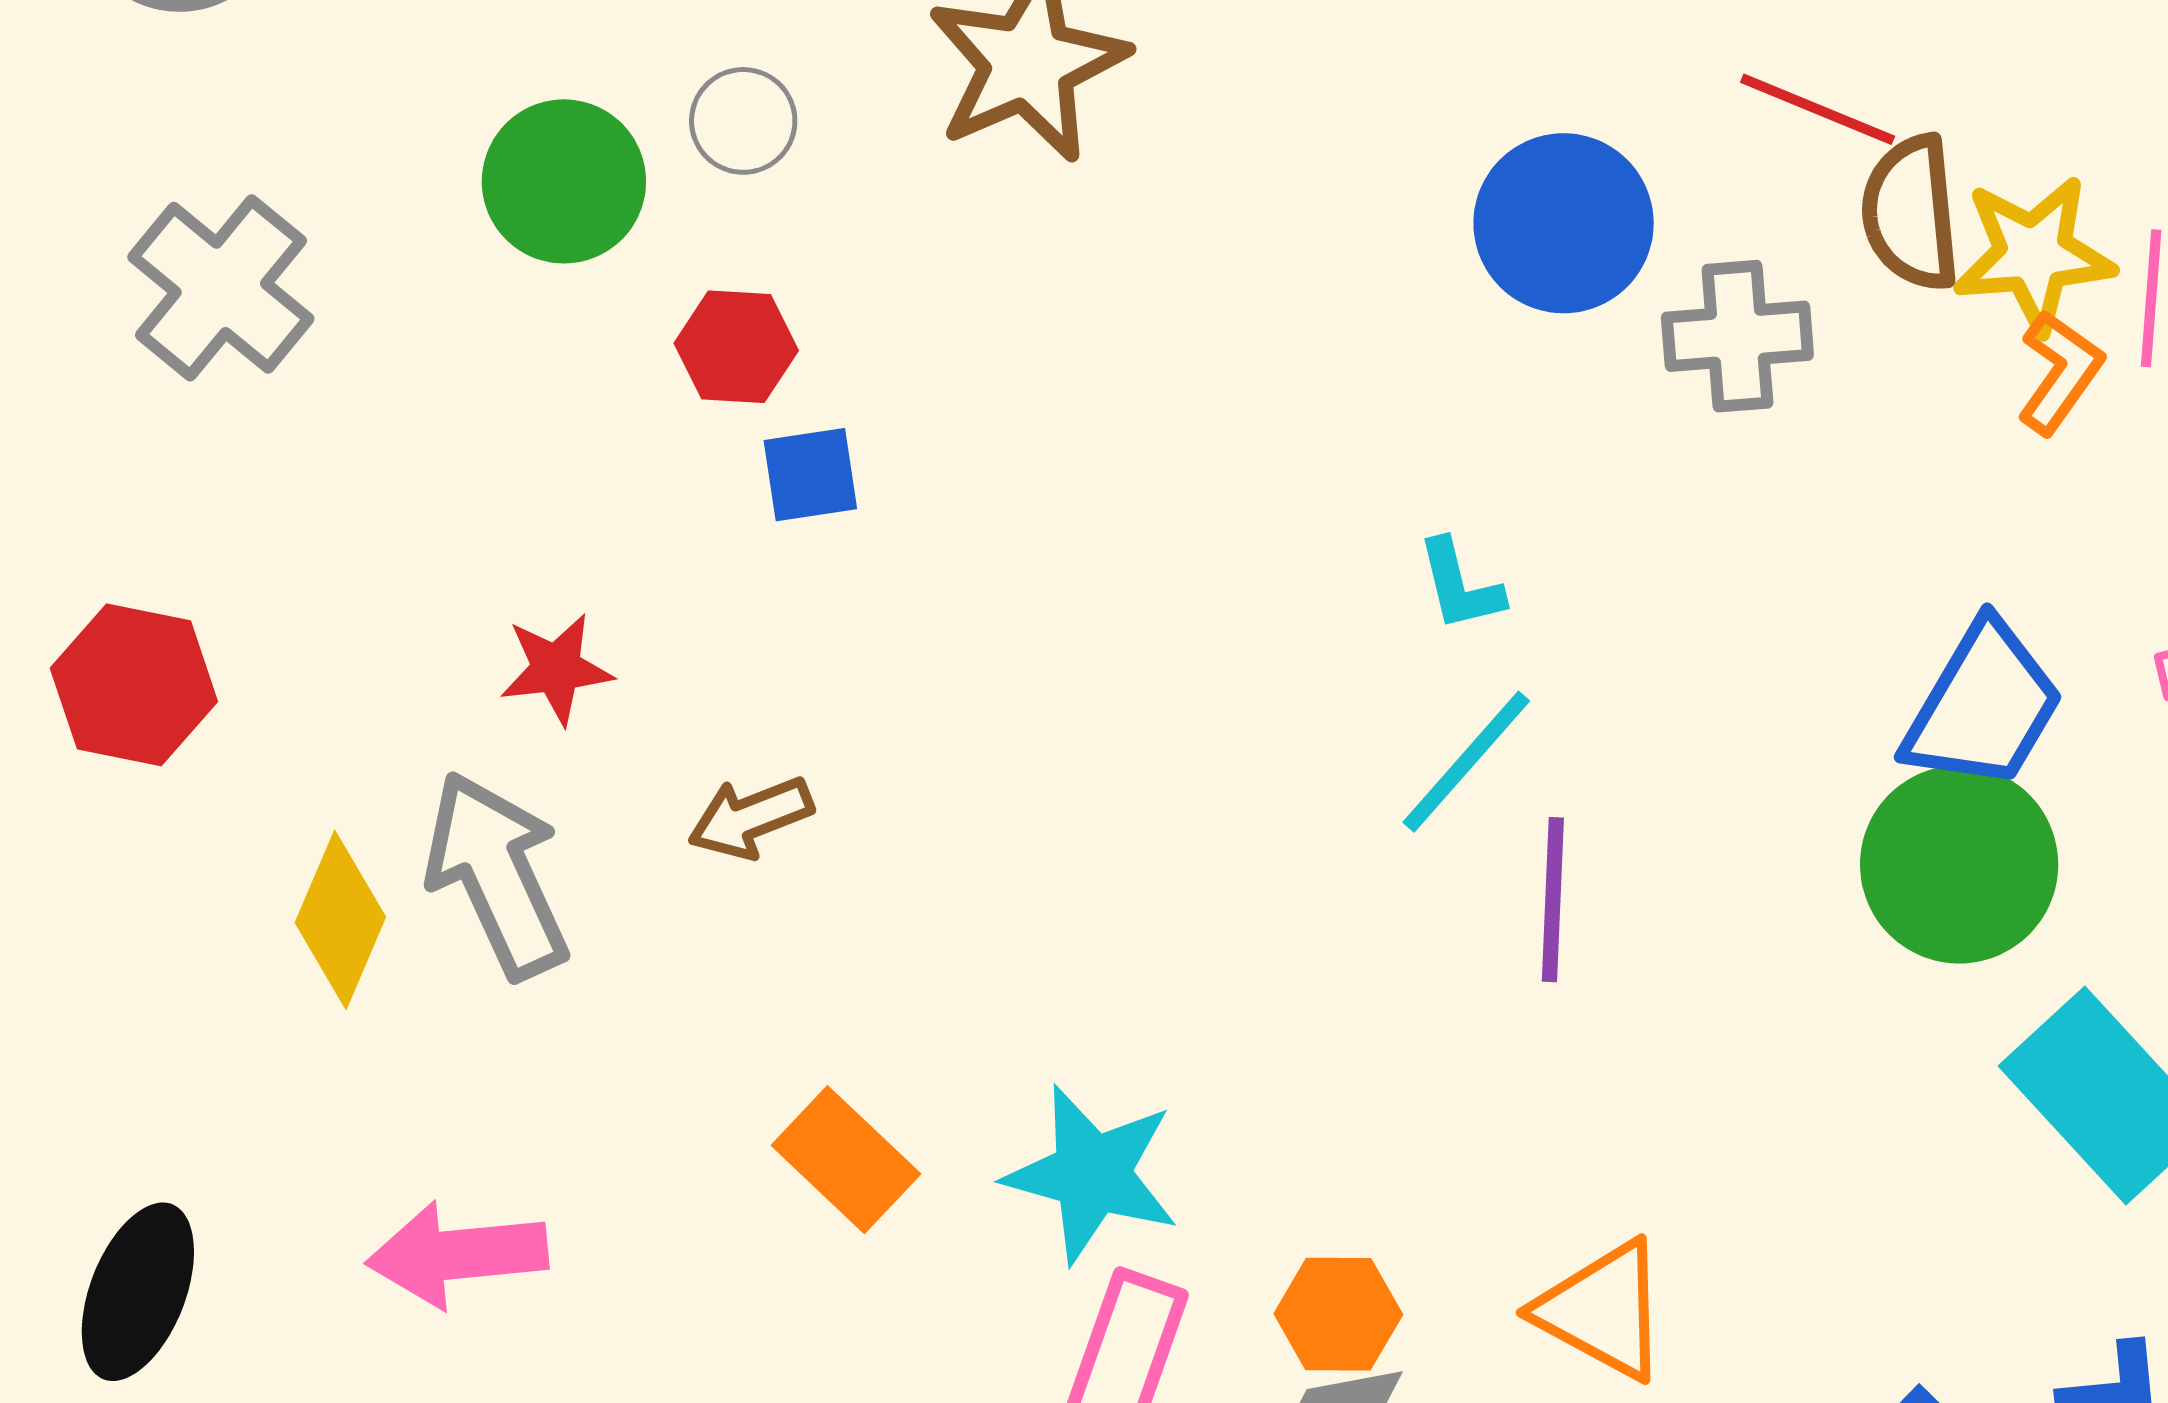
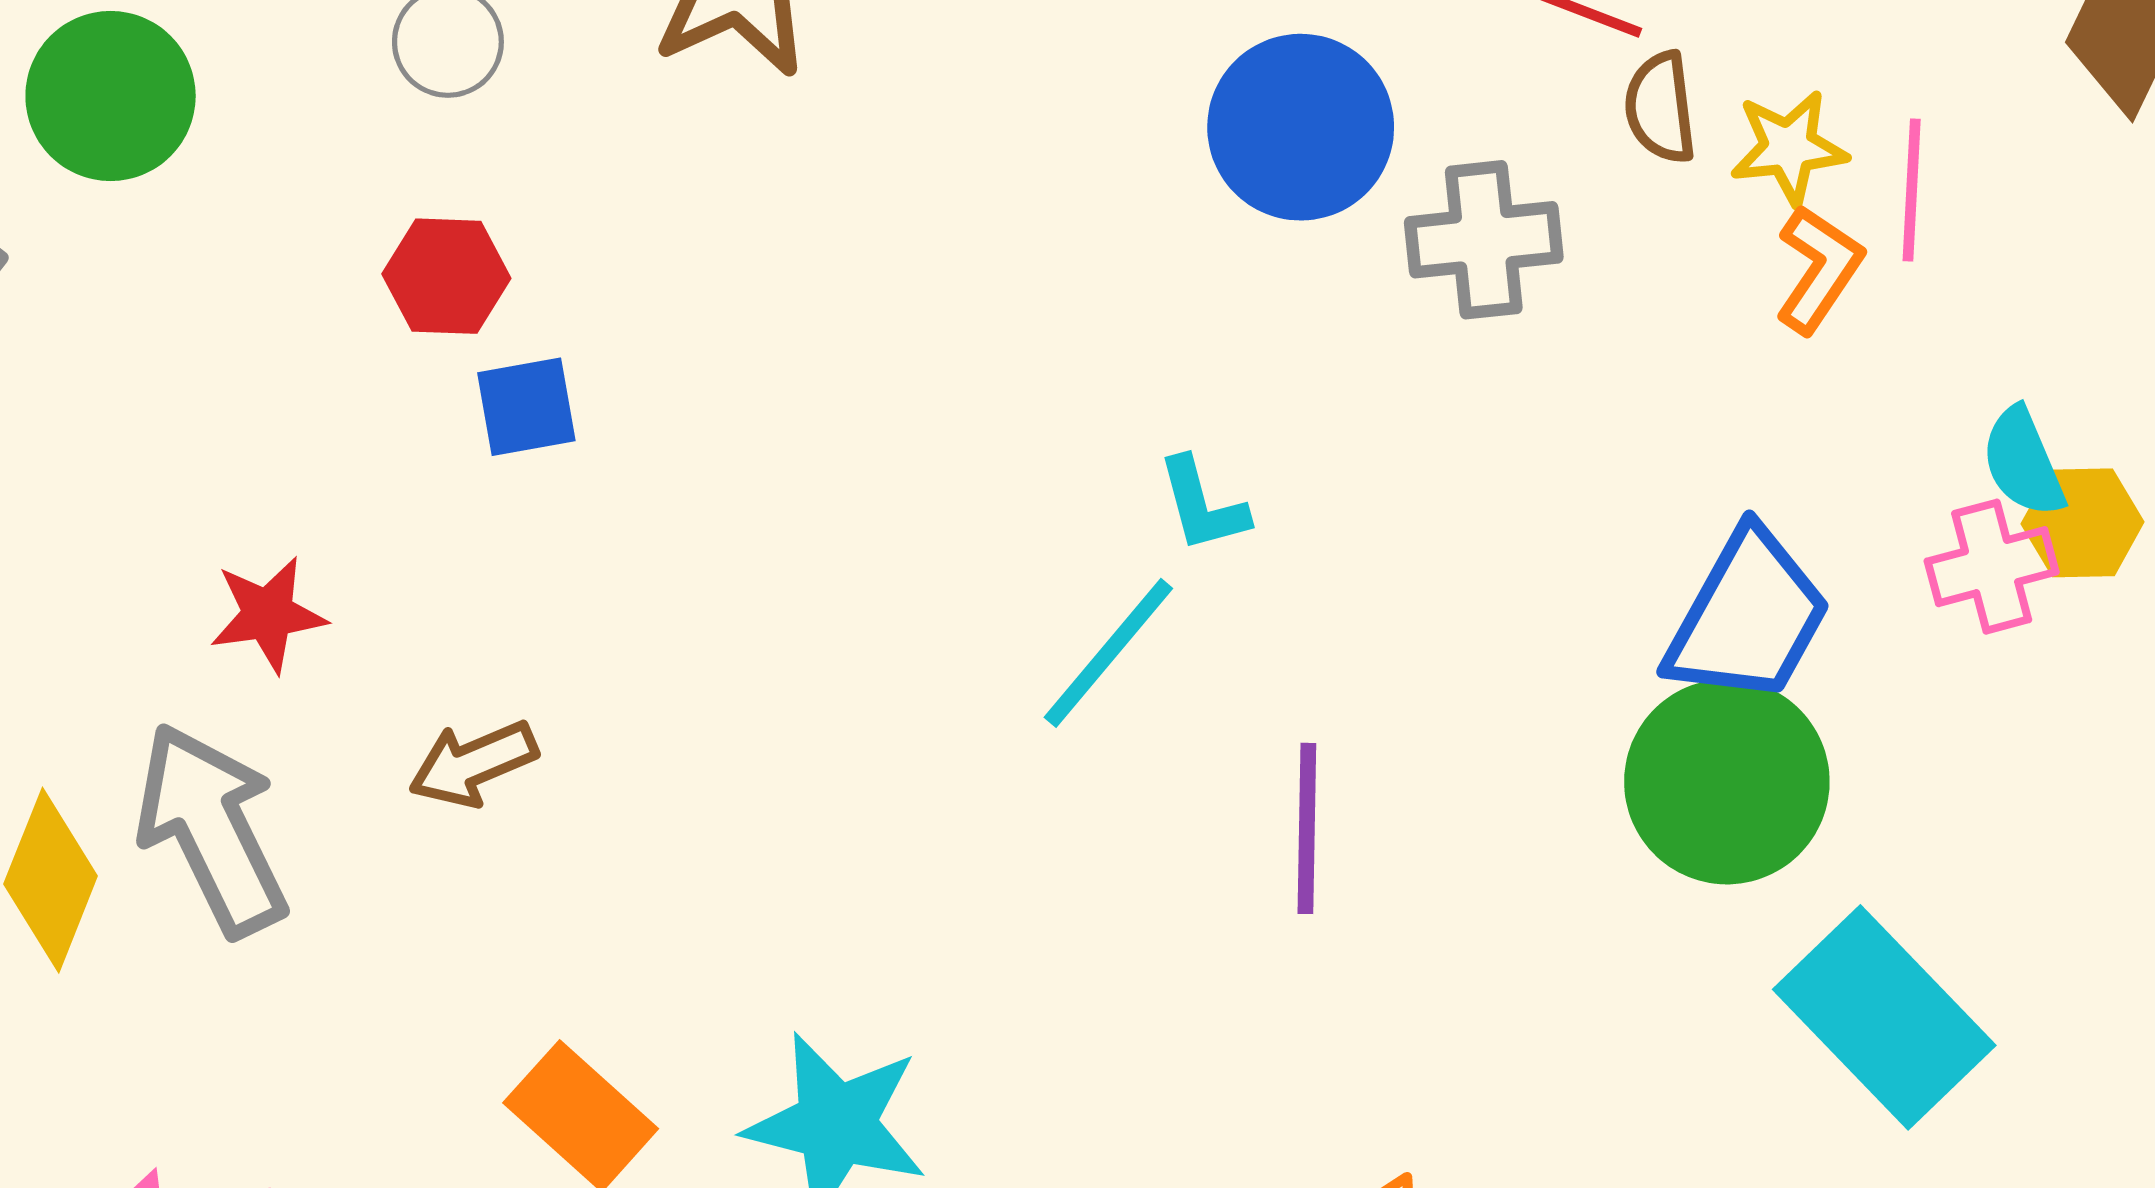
green circle: (564, 181) -> (111, 96), moved
brown semicircle: (1911, 213) -> (1660, 108), size x0.7
yellow star: (2034, 254) -> (1789, 148), size x0.7
cyan line: (1466, 762) -> (1108, 653), moved

